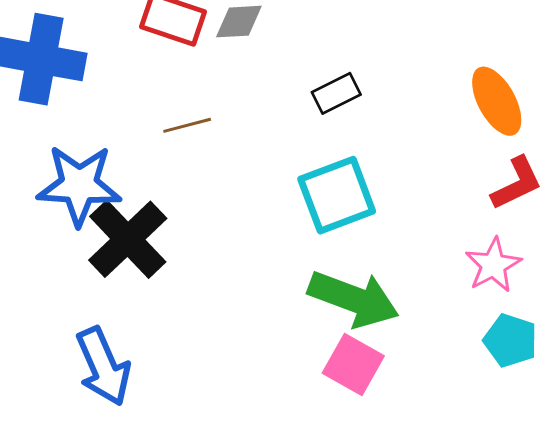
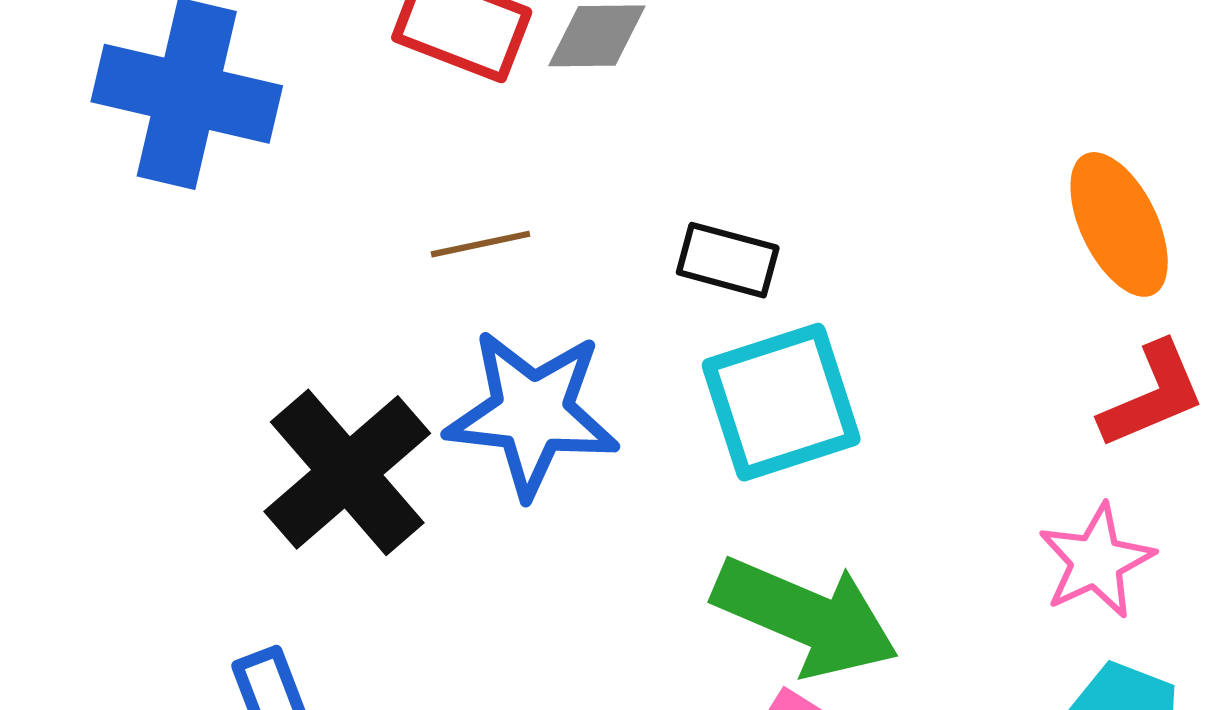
black rectangle: (336, 93) -> (728, 260), moved, turned 39
blue star: (79, 185) -> (532, 413), moved

